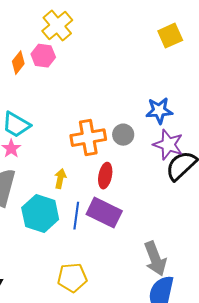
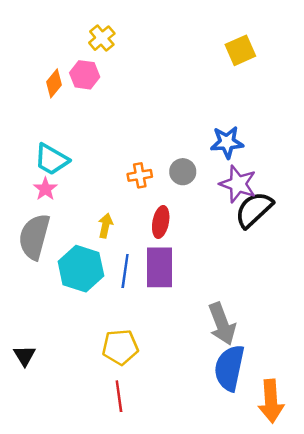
yellow cross: (57, 26) -> (102, 38), size x0.7
orange cross: (88, 138) -> (140, 175), size x0.6
purple rectangle: (104, 213) -> (159, 267), turned 64

